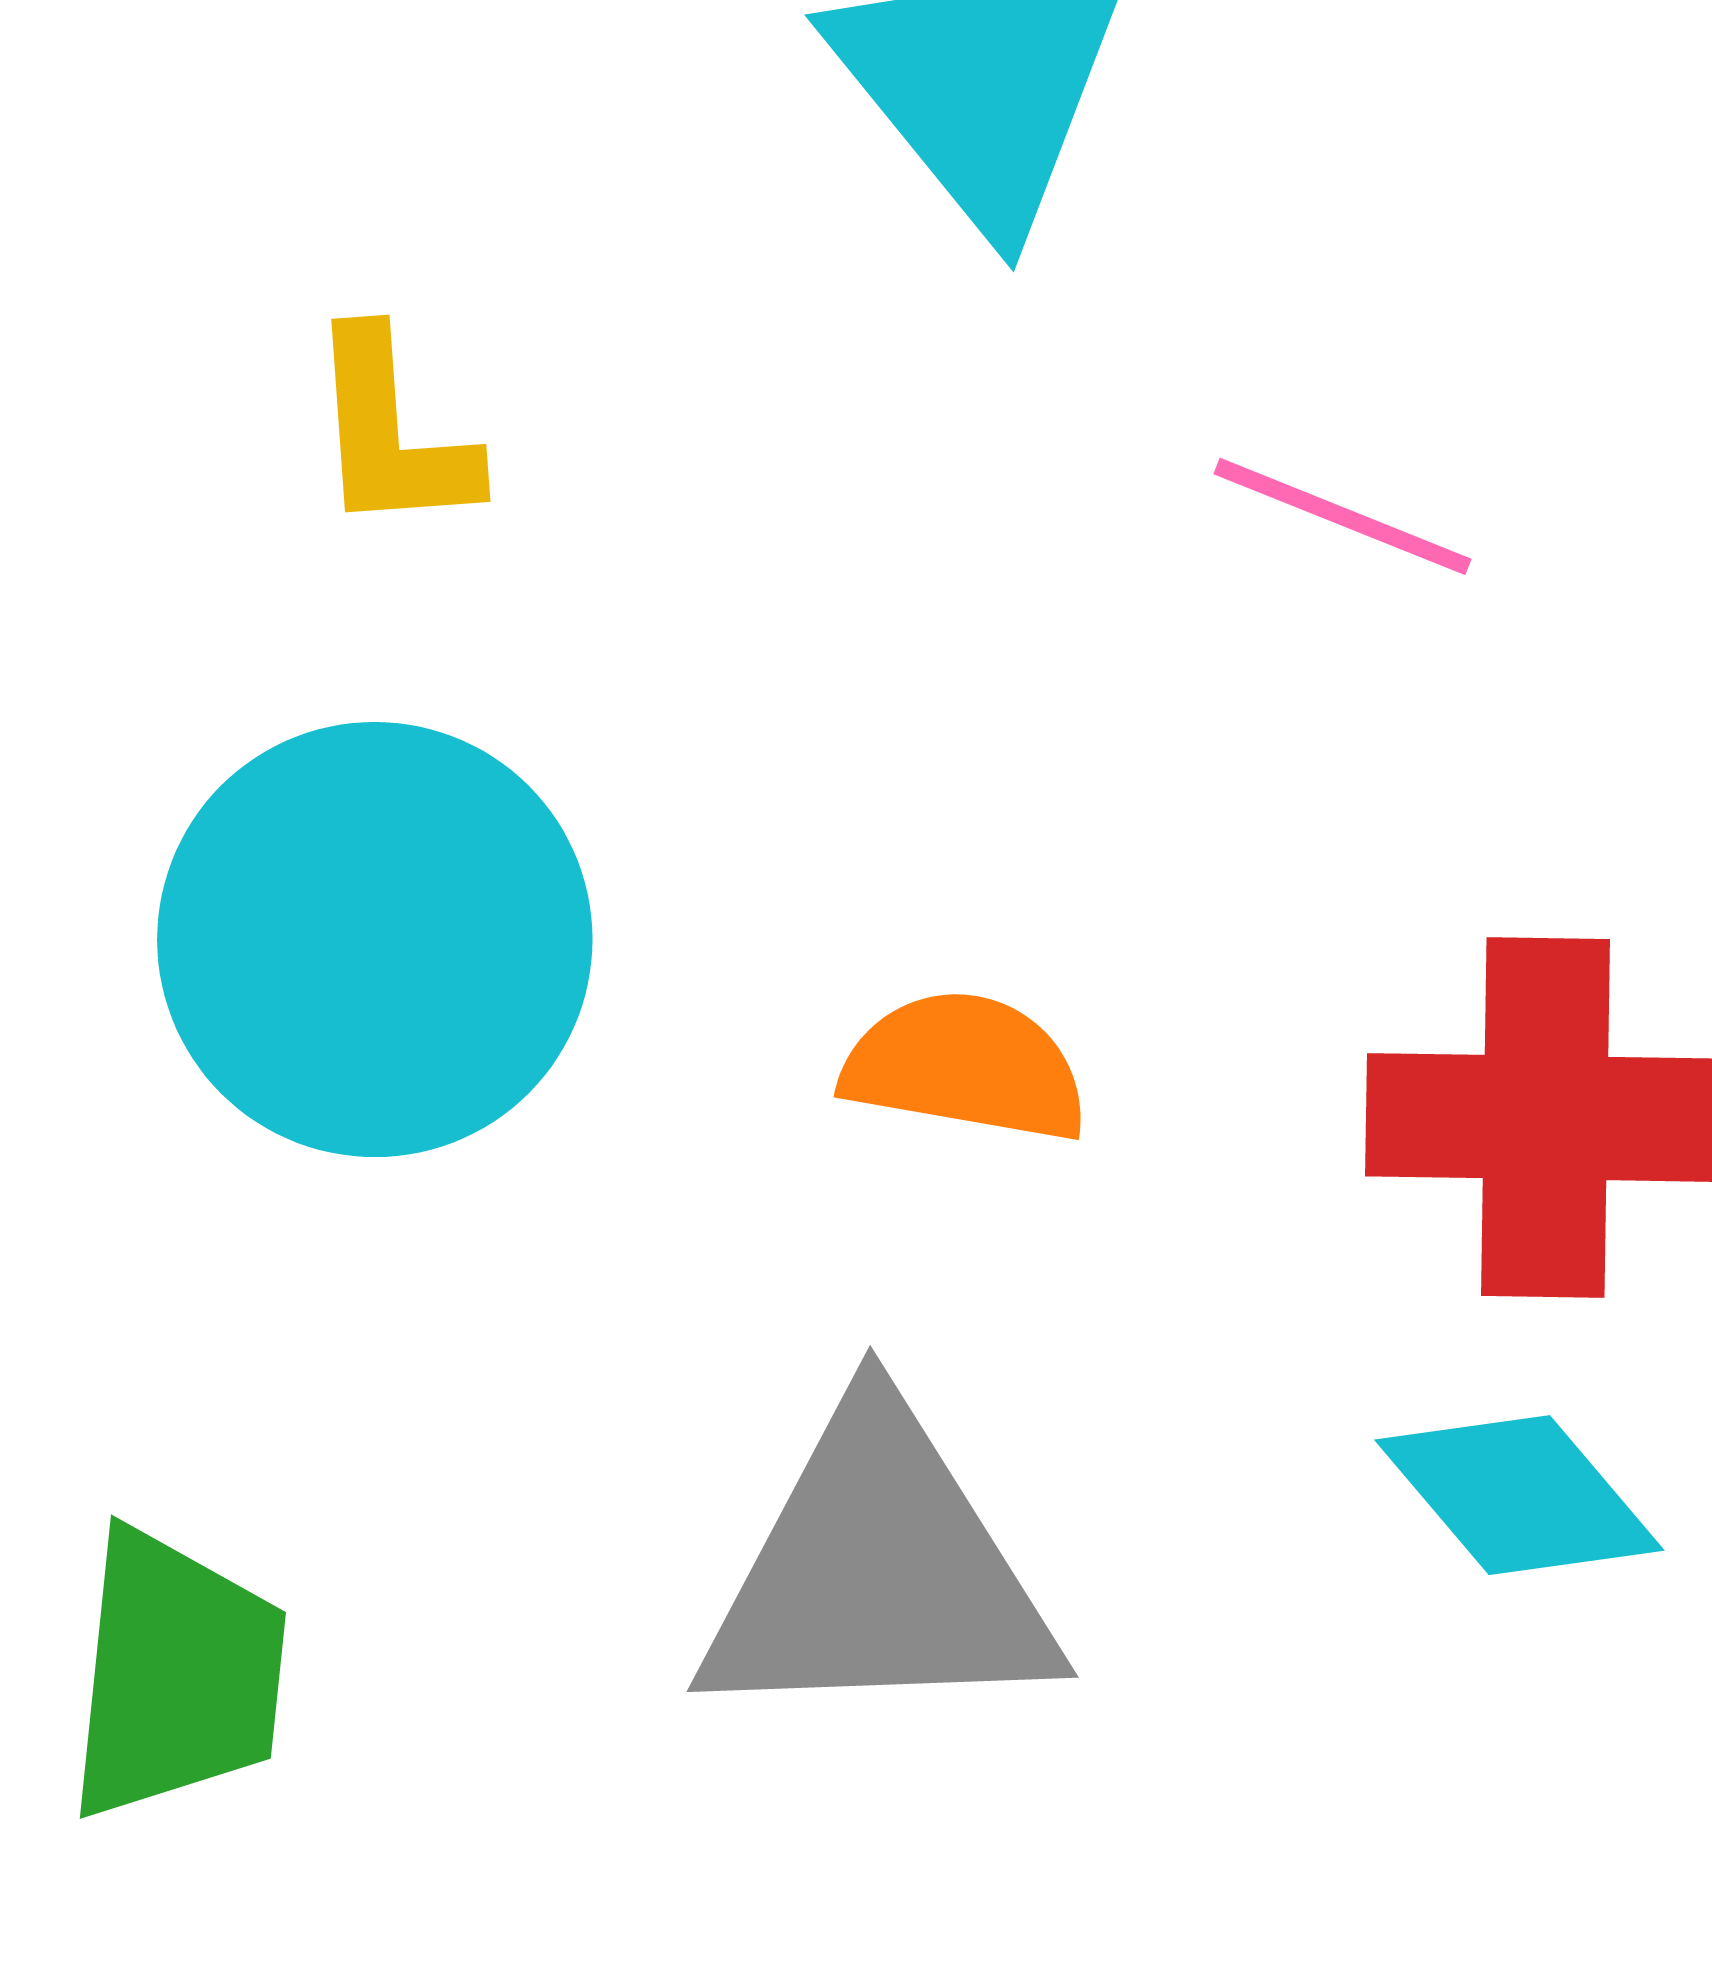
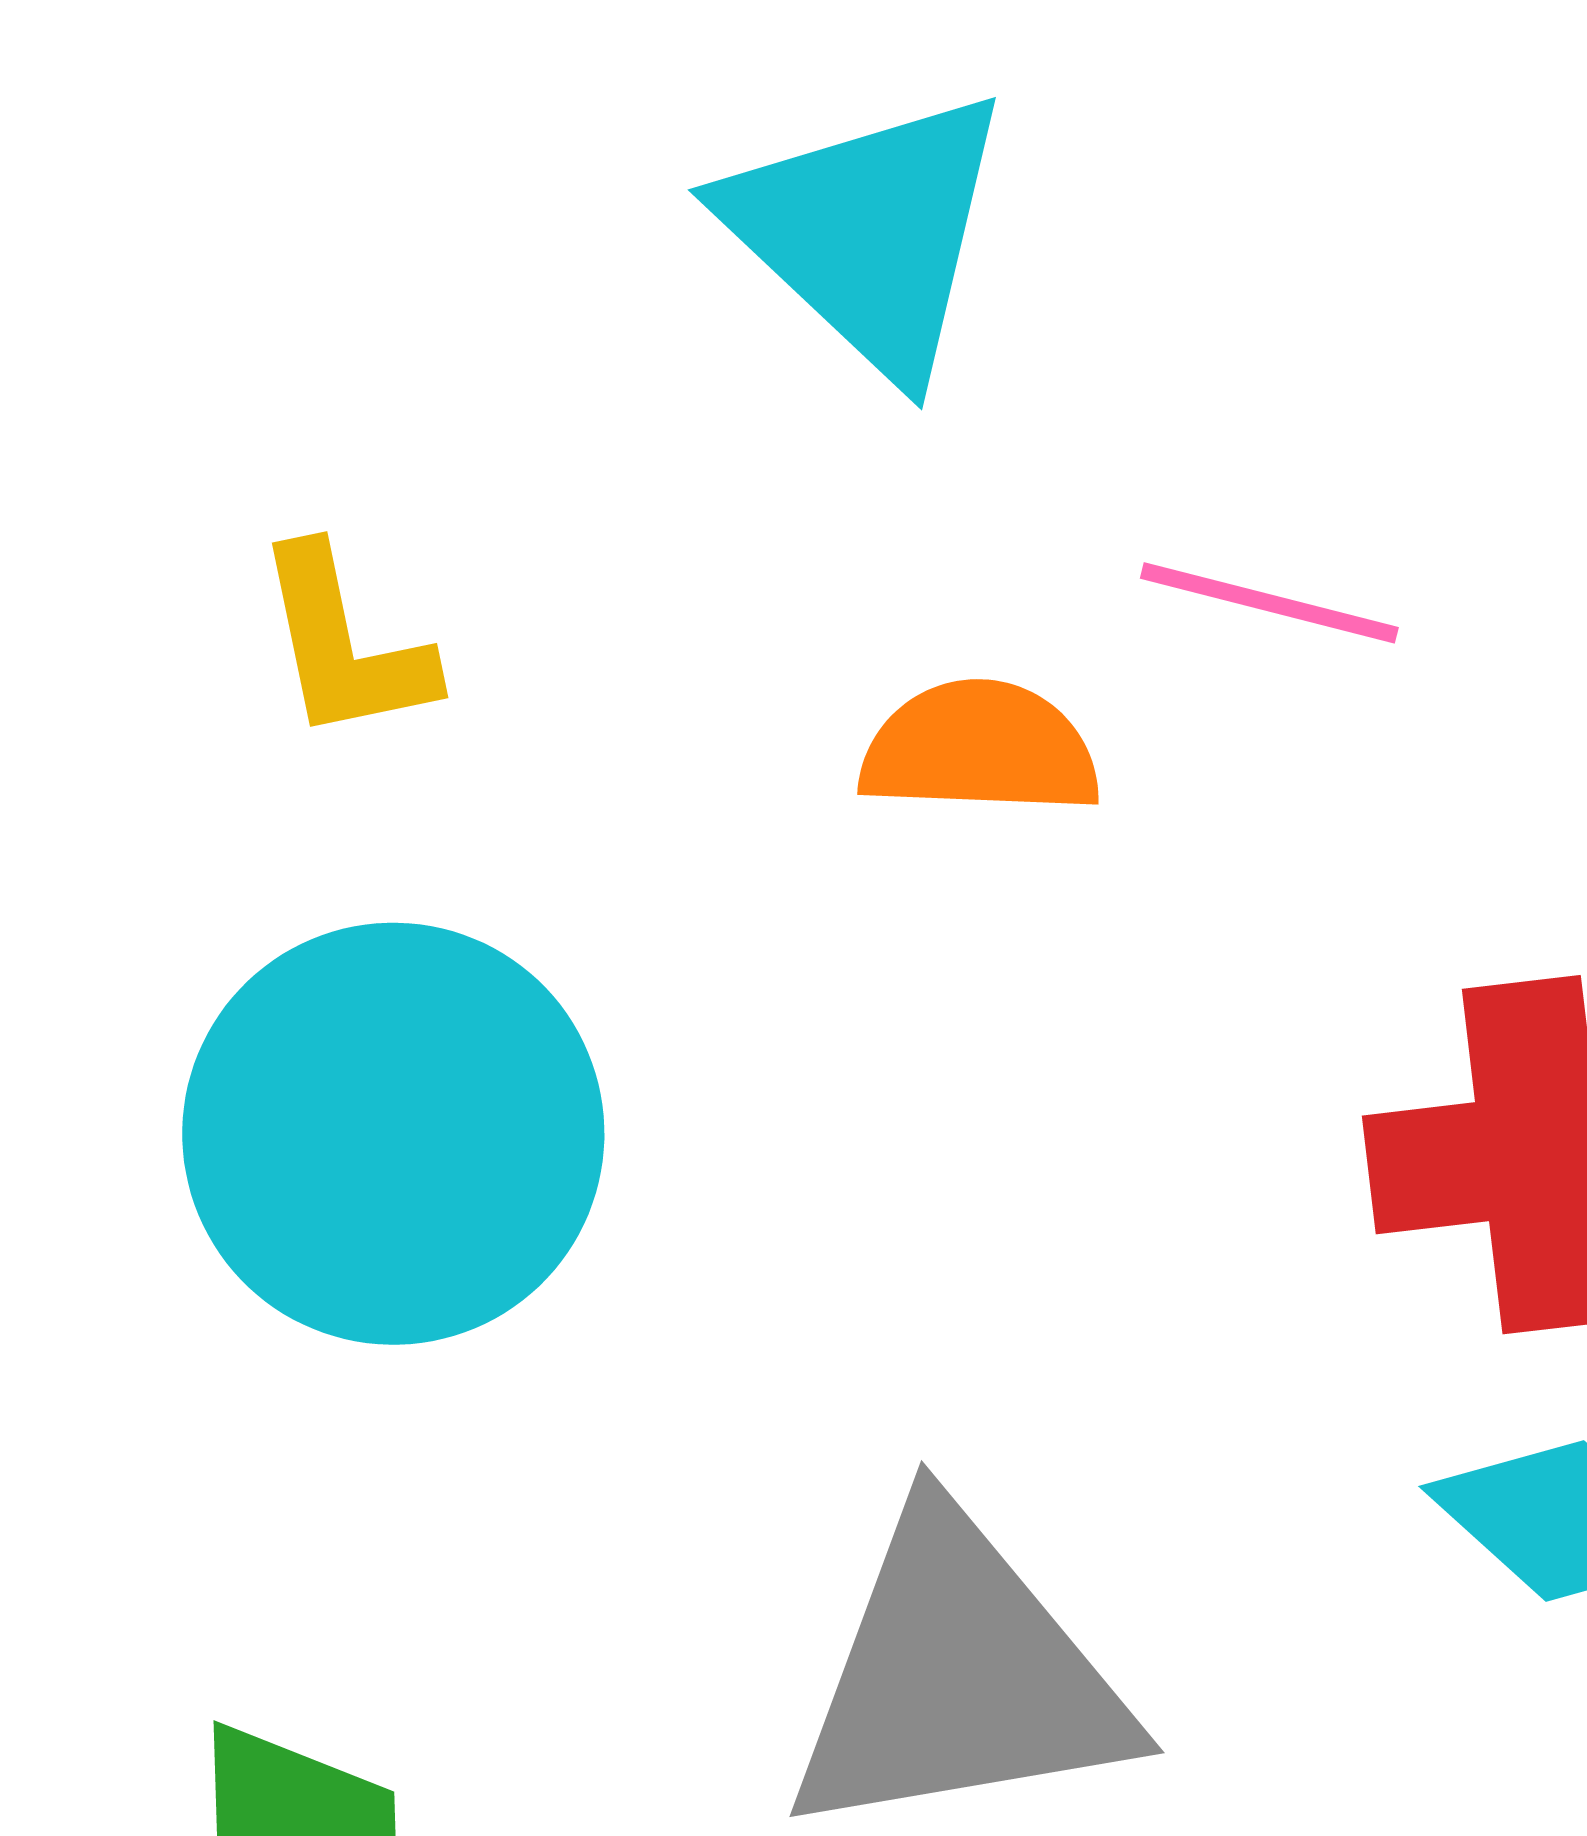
orange semicircle: (965, 1067) -> (980, 749), moved

